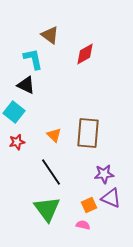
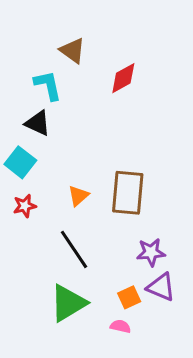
orange triangle: (54, 135) -> (78, 196), turned 35
green triangle: (47, 209) -> (68, 303), turned 36

